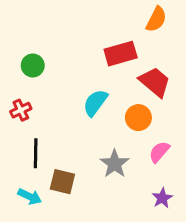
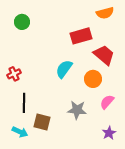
orange semicircle: (156, 19) -> (105, 13), turned 48
green circle: (33, 65) -> (22, 22), moved
gray star: (115, 164) -> (77, 110), turned -30

